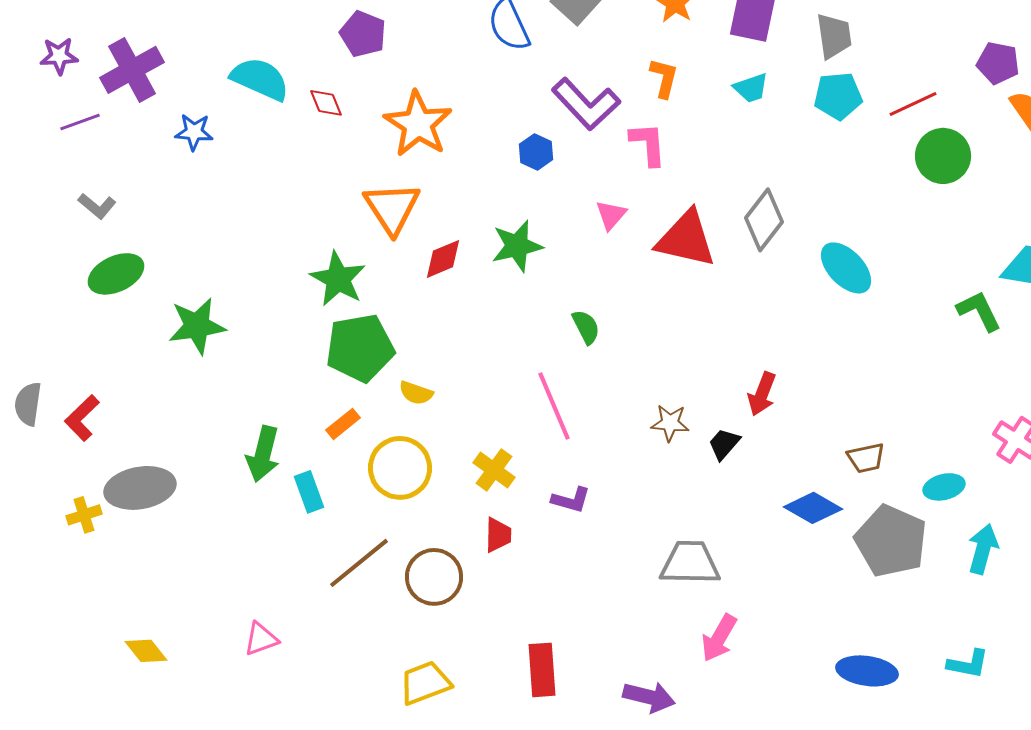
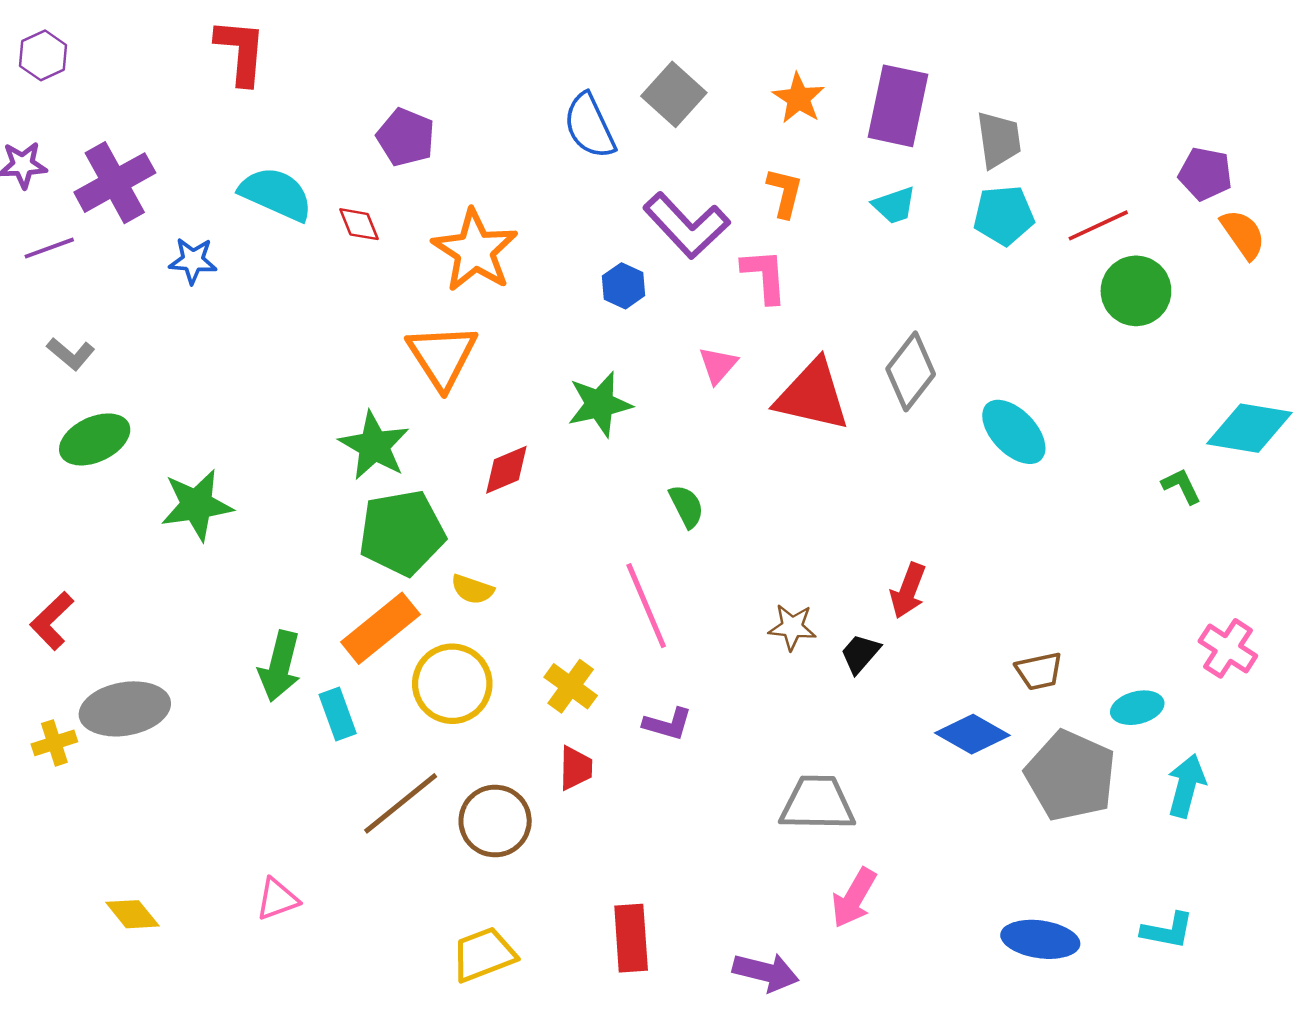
red diamond: (443, 259) -> (506, 470), moved
green L-shape: (979, 311) -> (1181, 486), size x0.7
orange rectangle: (343, 424) -> (380, 628), size x1.8

